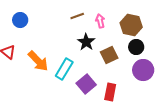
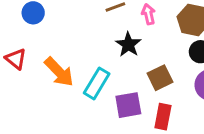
brown square: (109, 55) -> (160, 78), moved
purple square: (86, 84) -> (128, 105), turned 30

